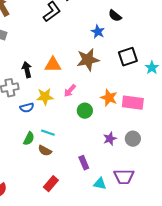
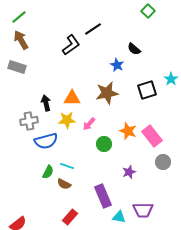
cyan star: (152, 68) -> (171, 79), moved
yellow star: (45, 97) -> (67, 120), moved
pink rectangle: (133, 103) -> (152, 136), turned 45
blue semicircle: (27, 108) -> (46, 141), size x1.6
gray circle: (133, 139) -> (163, 162), moved
purple rectangle: (84, 163) -> (103, 196), size x1.6

